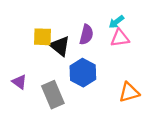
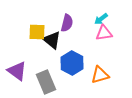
purple semicircle: (86, 35) -> (67, 23), moved
purple triangle: (19, 82) -> (17, 71), size x1.5
orange triangle: (129, 92) -> (100, 75), moved

